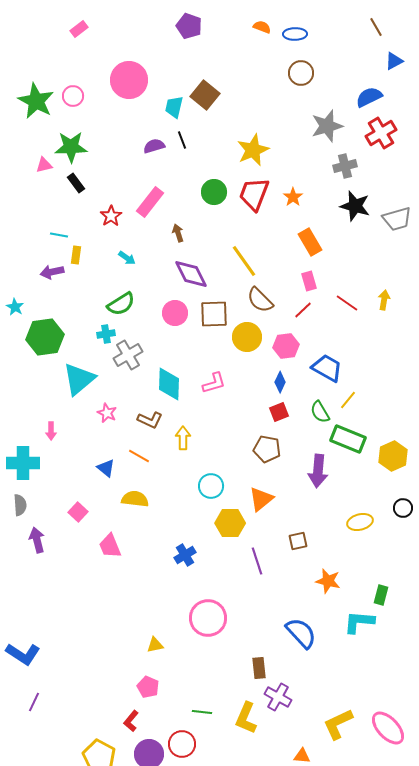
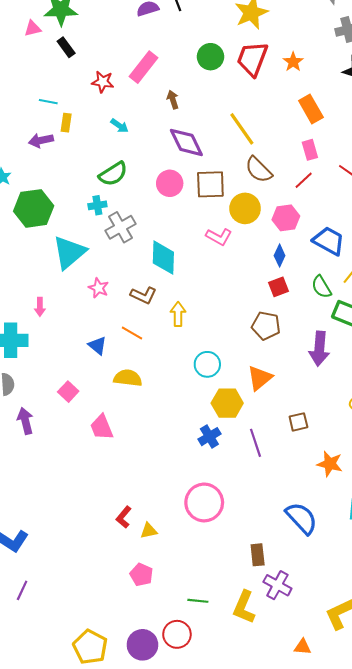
red star: (111, 216) -> (103, 82), turned -30
pink L-shape: (214, 383) -> (219, 237), moved, turned 45
blue cross: (185, 555) -> (209, 437), moved
red L-shape: (131, 721) -> (124, 517), moved

